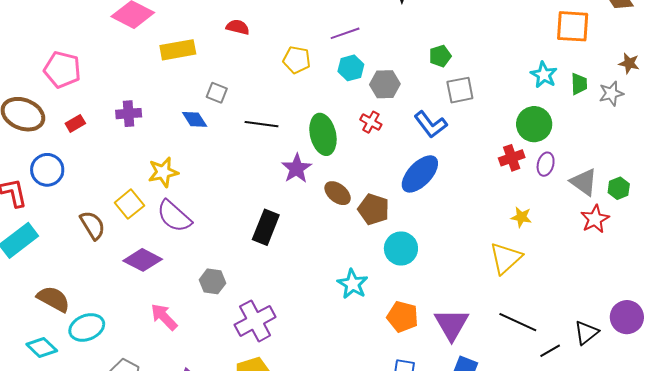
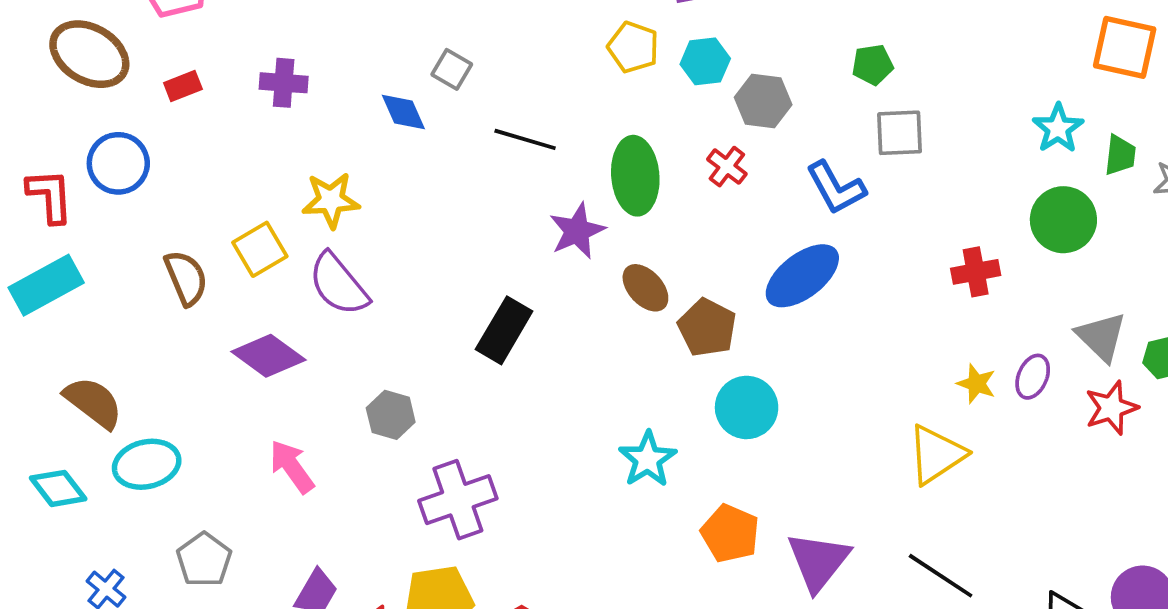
yellow pentagon: (297, 60) -> (633, 47), moved
green circle: (534, 124) -> (1063, 220), moved
purple ellipse: (546, 164) -> (1033, 377), moved

